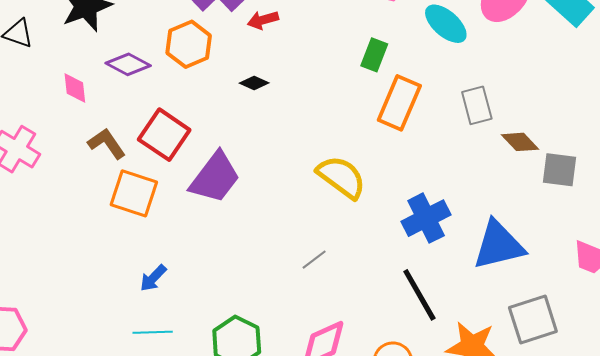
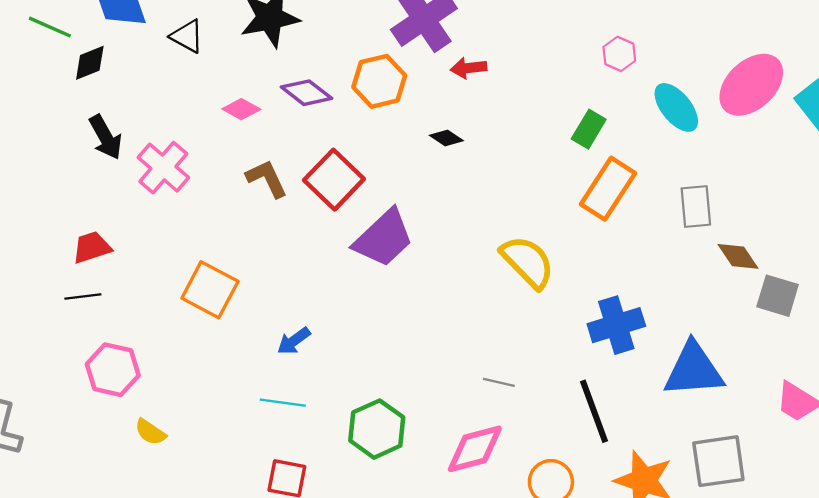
pink diamond: (75, 88) -> (241, 109), turned -64
orange square: (134, 193) -> (210, 290), moved
gray line: (314, 260) -> (499, 382), moved, turned 40

